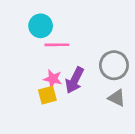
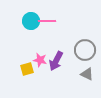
pink line: (57, 45) -> (47, 21), moved
yellow square: (47, 95) -> (27, 69), moved

